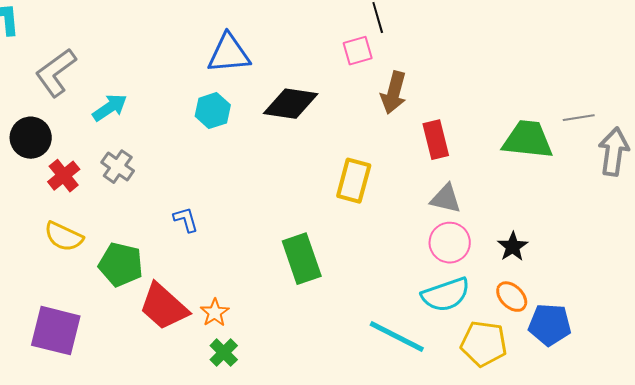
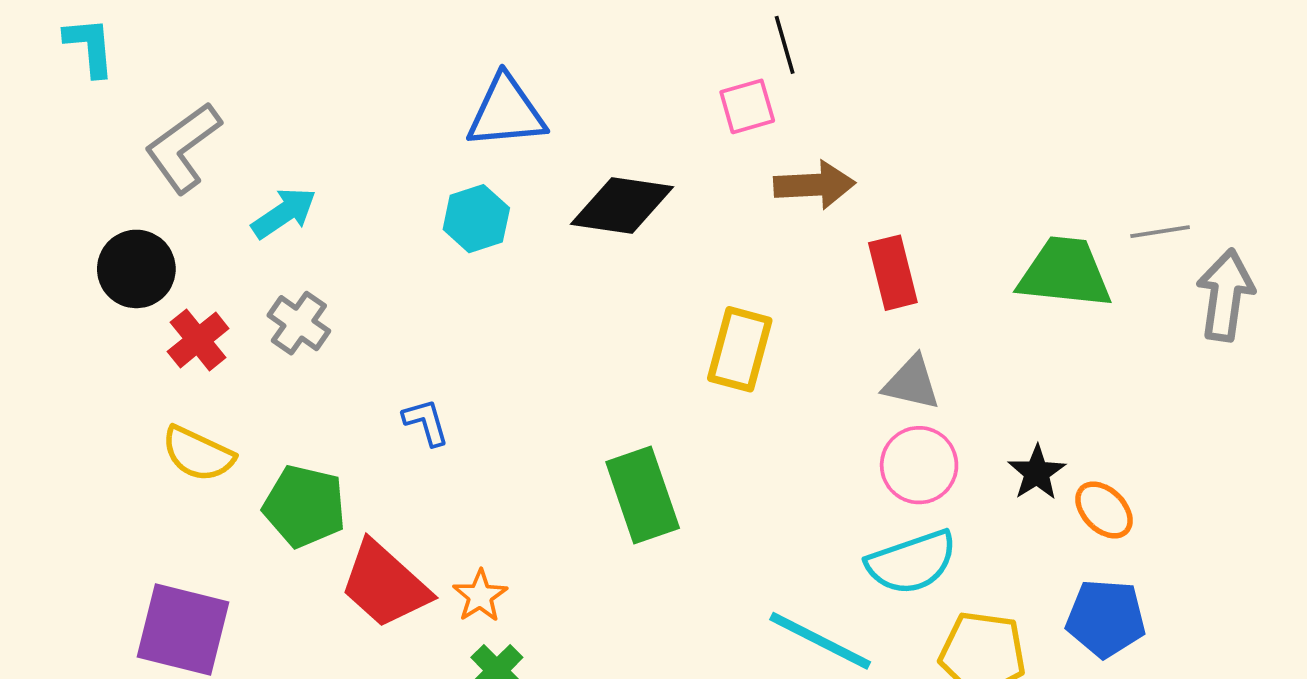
brown arrow: (394, 93) -> (814, 185), turned -108
orange ellipse: (512, 297) -> (1104, 510), moved

